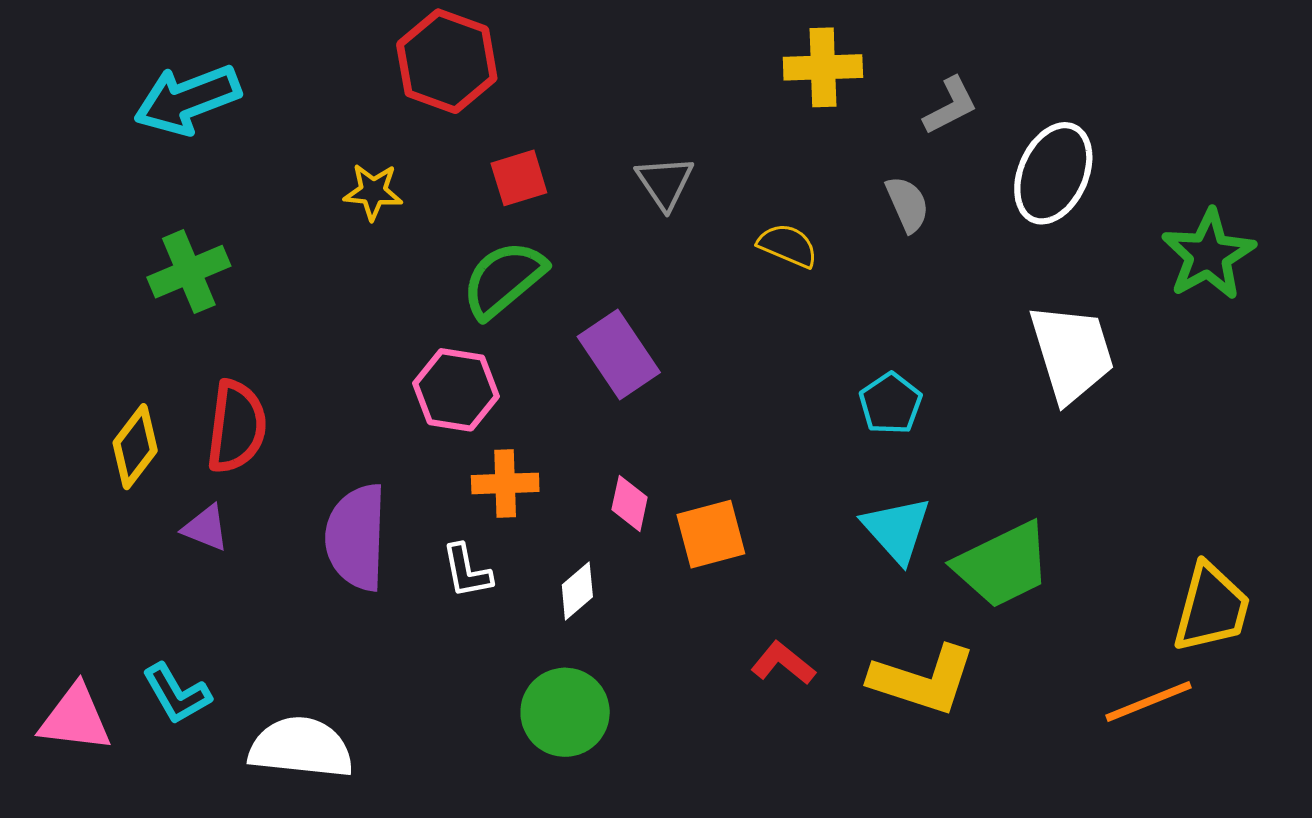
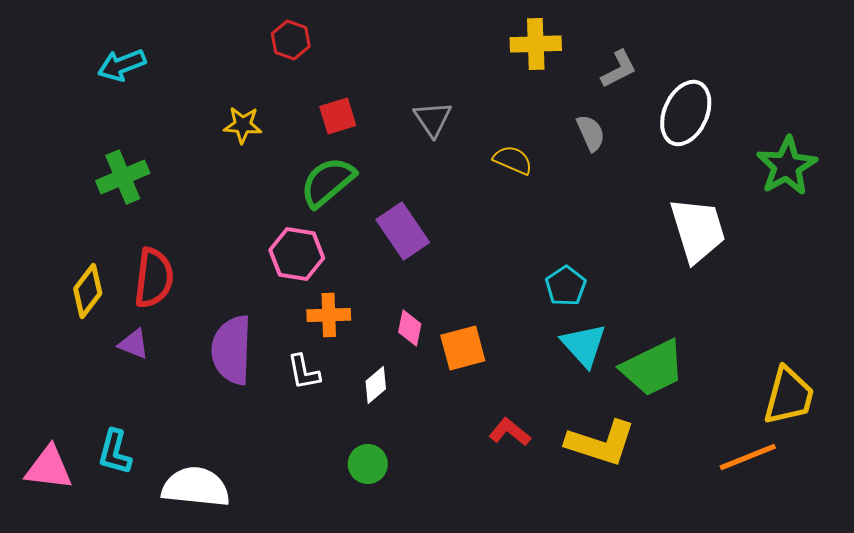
red hexagon: (447, 61) -> (291, 40), size x0.6
cyan arrow: (187, 100) -> (122, 65), size x0.7
cyan pentagon: (891, 404) -> (566, 286), moved
cyan L-shape: (177, 694) -> (115, 452), turned 45
green circle: (565, 712) -> (368, 464), size x0.7

